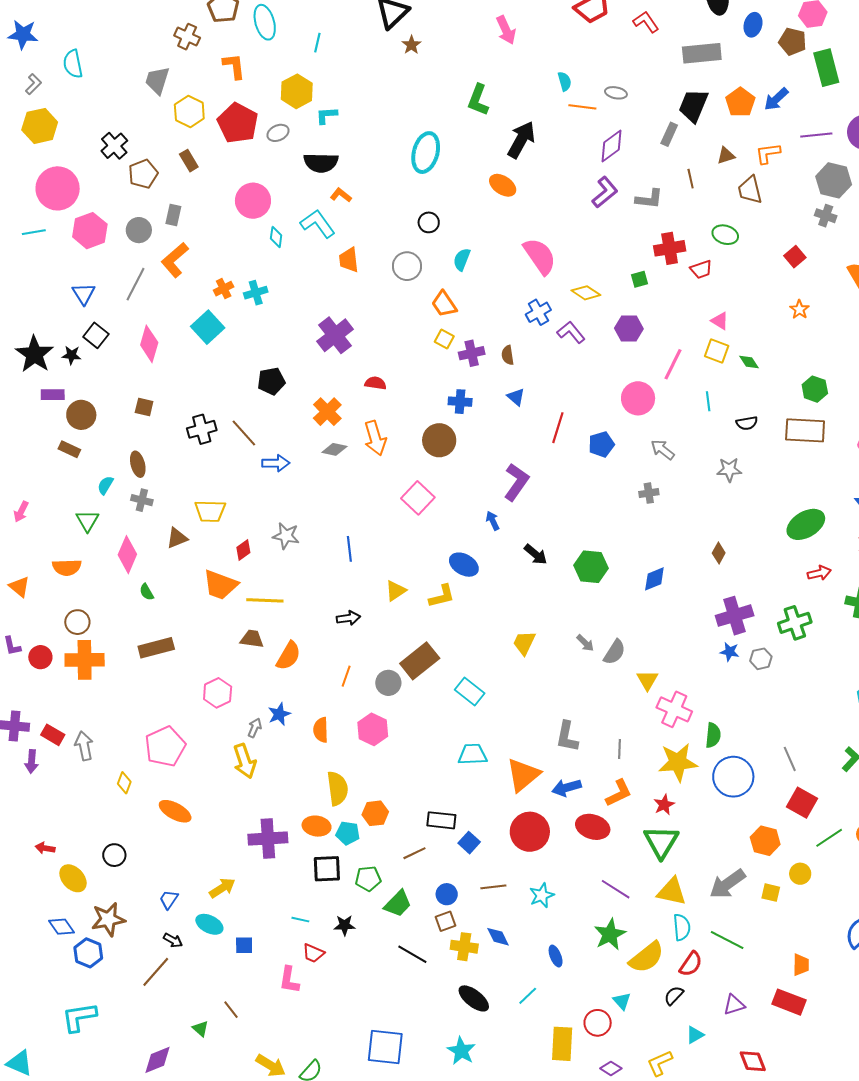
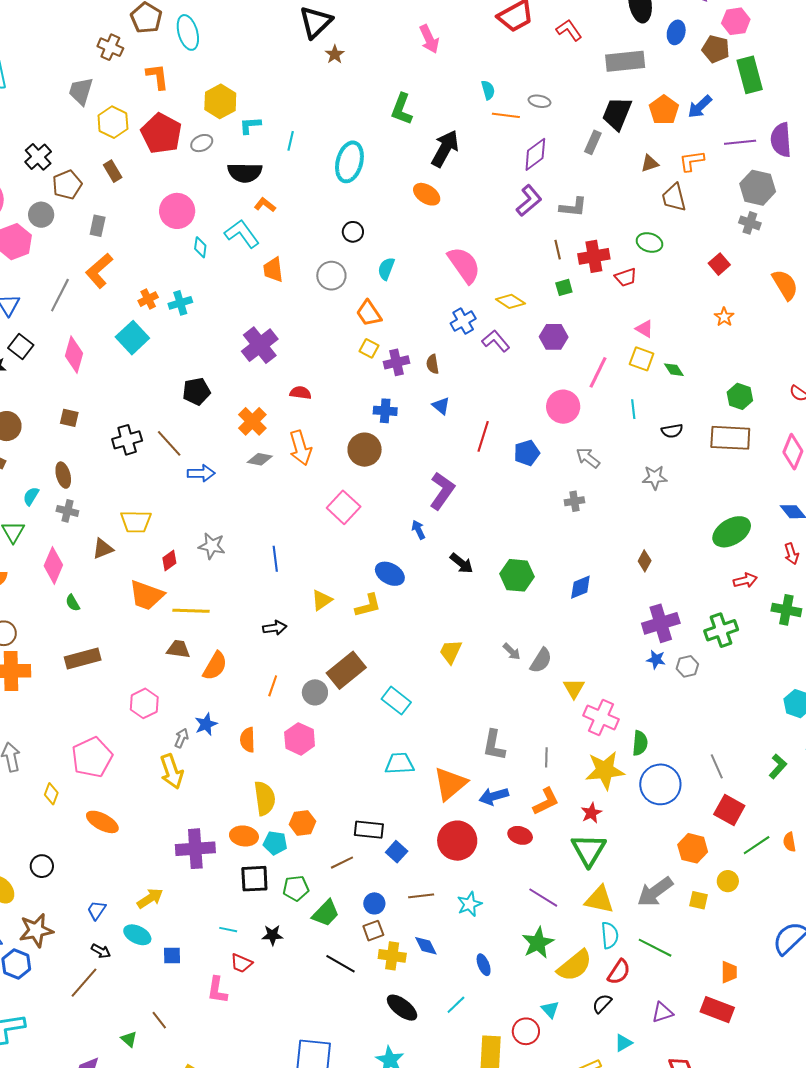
cyan line: (317, 43) -> (291, 141), moved
brown line: (691, 179) -> (558, 250), moved
gray circle: (139, 230) -> (41, 215), moved
red ellipse: (593, 827) -> (520, 835), size x0.7

